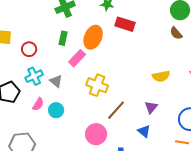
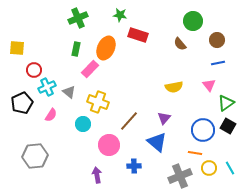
brown semicircle: (176, 33) -> (180, 44), moved
red circle: (29, 49) -> (34, 70), moved
yellow cross: (97, 85) -> (98, 102), moved
cyan circle: (56, 110) -> (83, 124), moved
blue triangle: (144, 131) -> (157, 142), size x1.5

